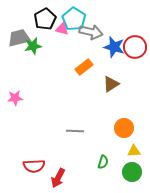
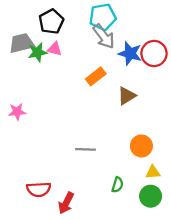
cyan pentagon: (74, 19) -> (103, 17), moved, turned 30
pink triangle: (62, 29) -> (55, 49), moved
gray arrow: (91, 32) -> (104, 36), turned 40

